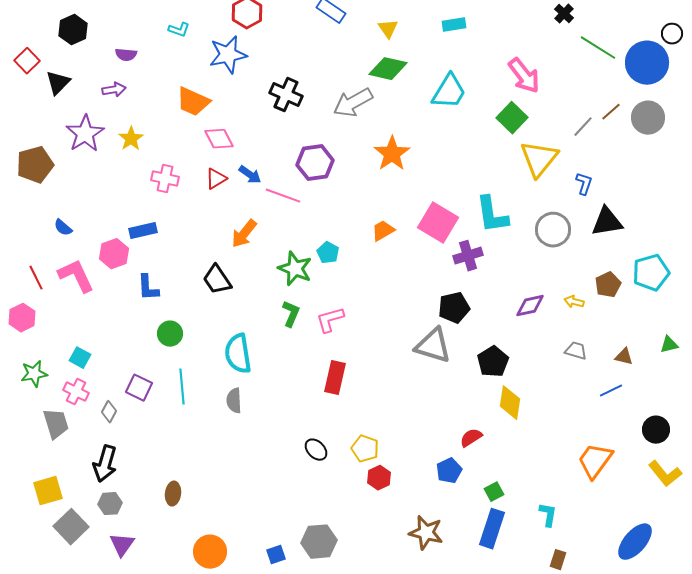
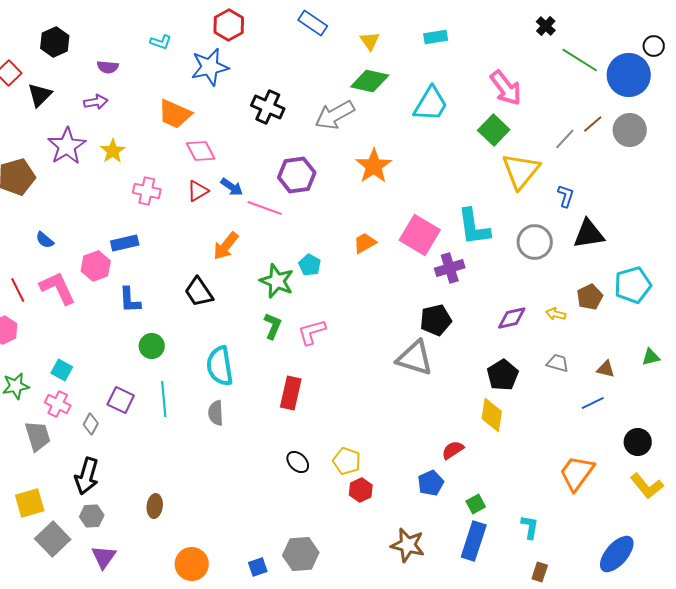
black pentagon: (493, 362) -> (503, 375), moved
red rectangle: (335, 378) -> (291, 393), moved

